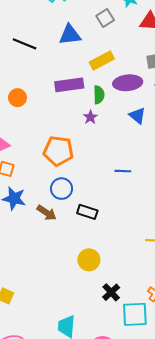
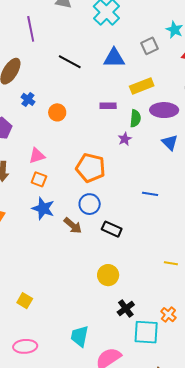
purple rectangle: (69, 85) -> (108, 106), size x0.6

